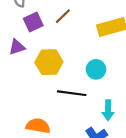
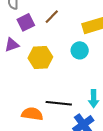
cyan circle: (96, 69) -> (80, 50), moved
black line: (72, 93) -> (59, 103), moved

